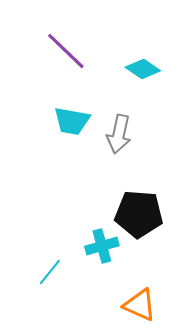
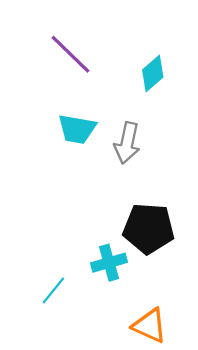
cyan diamond: (143, 69) -> (153, 73), turned -76

